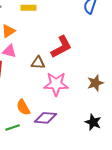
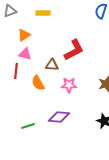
pink star: (56, 84) -> (69, 85), size x0.7
orange semicircle: (23, 107) -> (38, 83), moved

